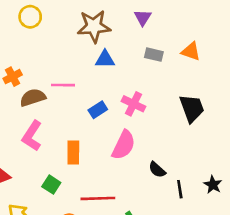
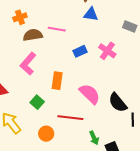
gray rectangle: (154, 55) -> (130, 26), moved
pink semicircle: (124, 145) -> (90, 94), moved, turned -80
black semicircle: (157, 170) -> (118, 103), size x1.5

